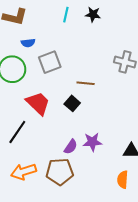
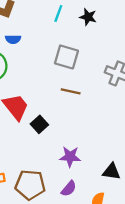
gray square: (50, 62) -> (66, 57), moved, turned 30
black square: (72, 103) -> (39, 124), moved
purple semicircle: (71, 147) -> (69, 189), moved

